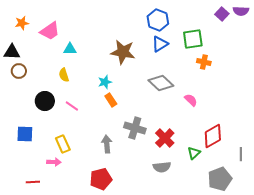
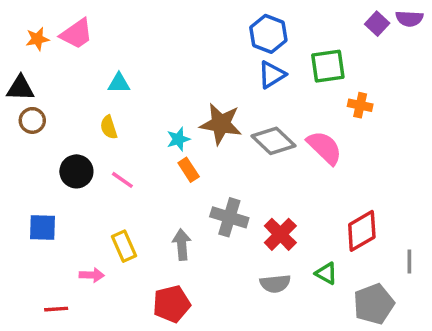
pink trapezoid: (50, 31) -> (76, 34), moved
brown star: (123, 52) -> (221, 124), moved
orange cross: (204, 62) -> (360, 105), moved
pink semicircle: (191, 100) -> (324, 148), moved, size x1.6
yellow rectangle: (63, 144) -> (124, 246), moved
green triangle: (194, 153) -> (326, 273), moved, turned -48

